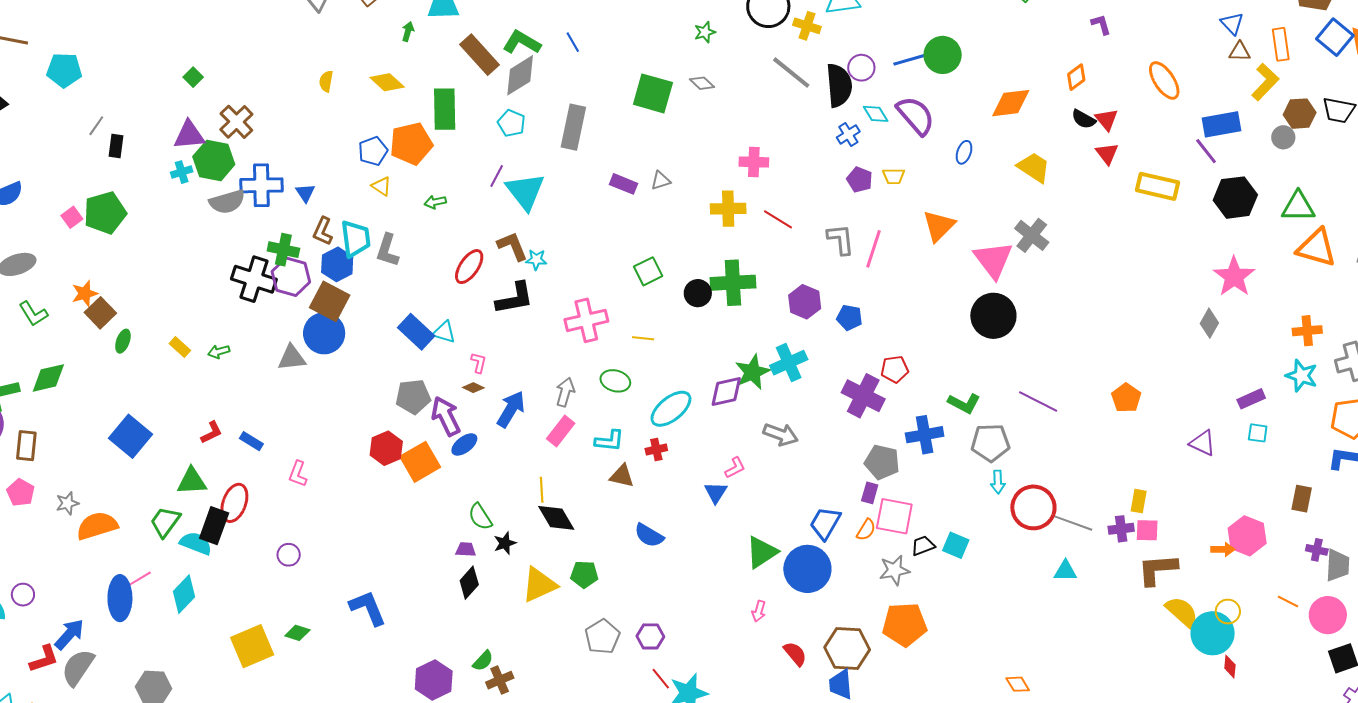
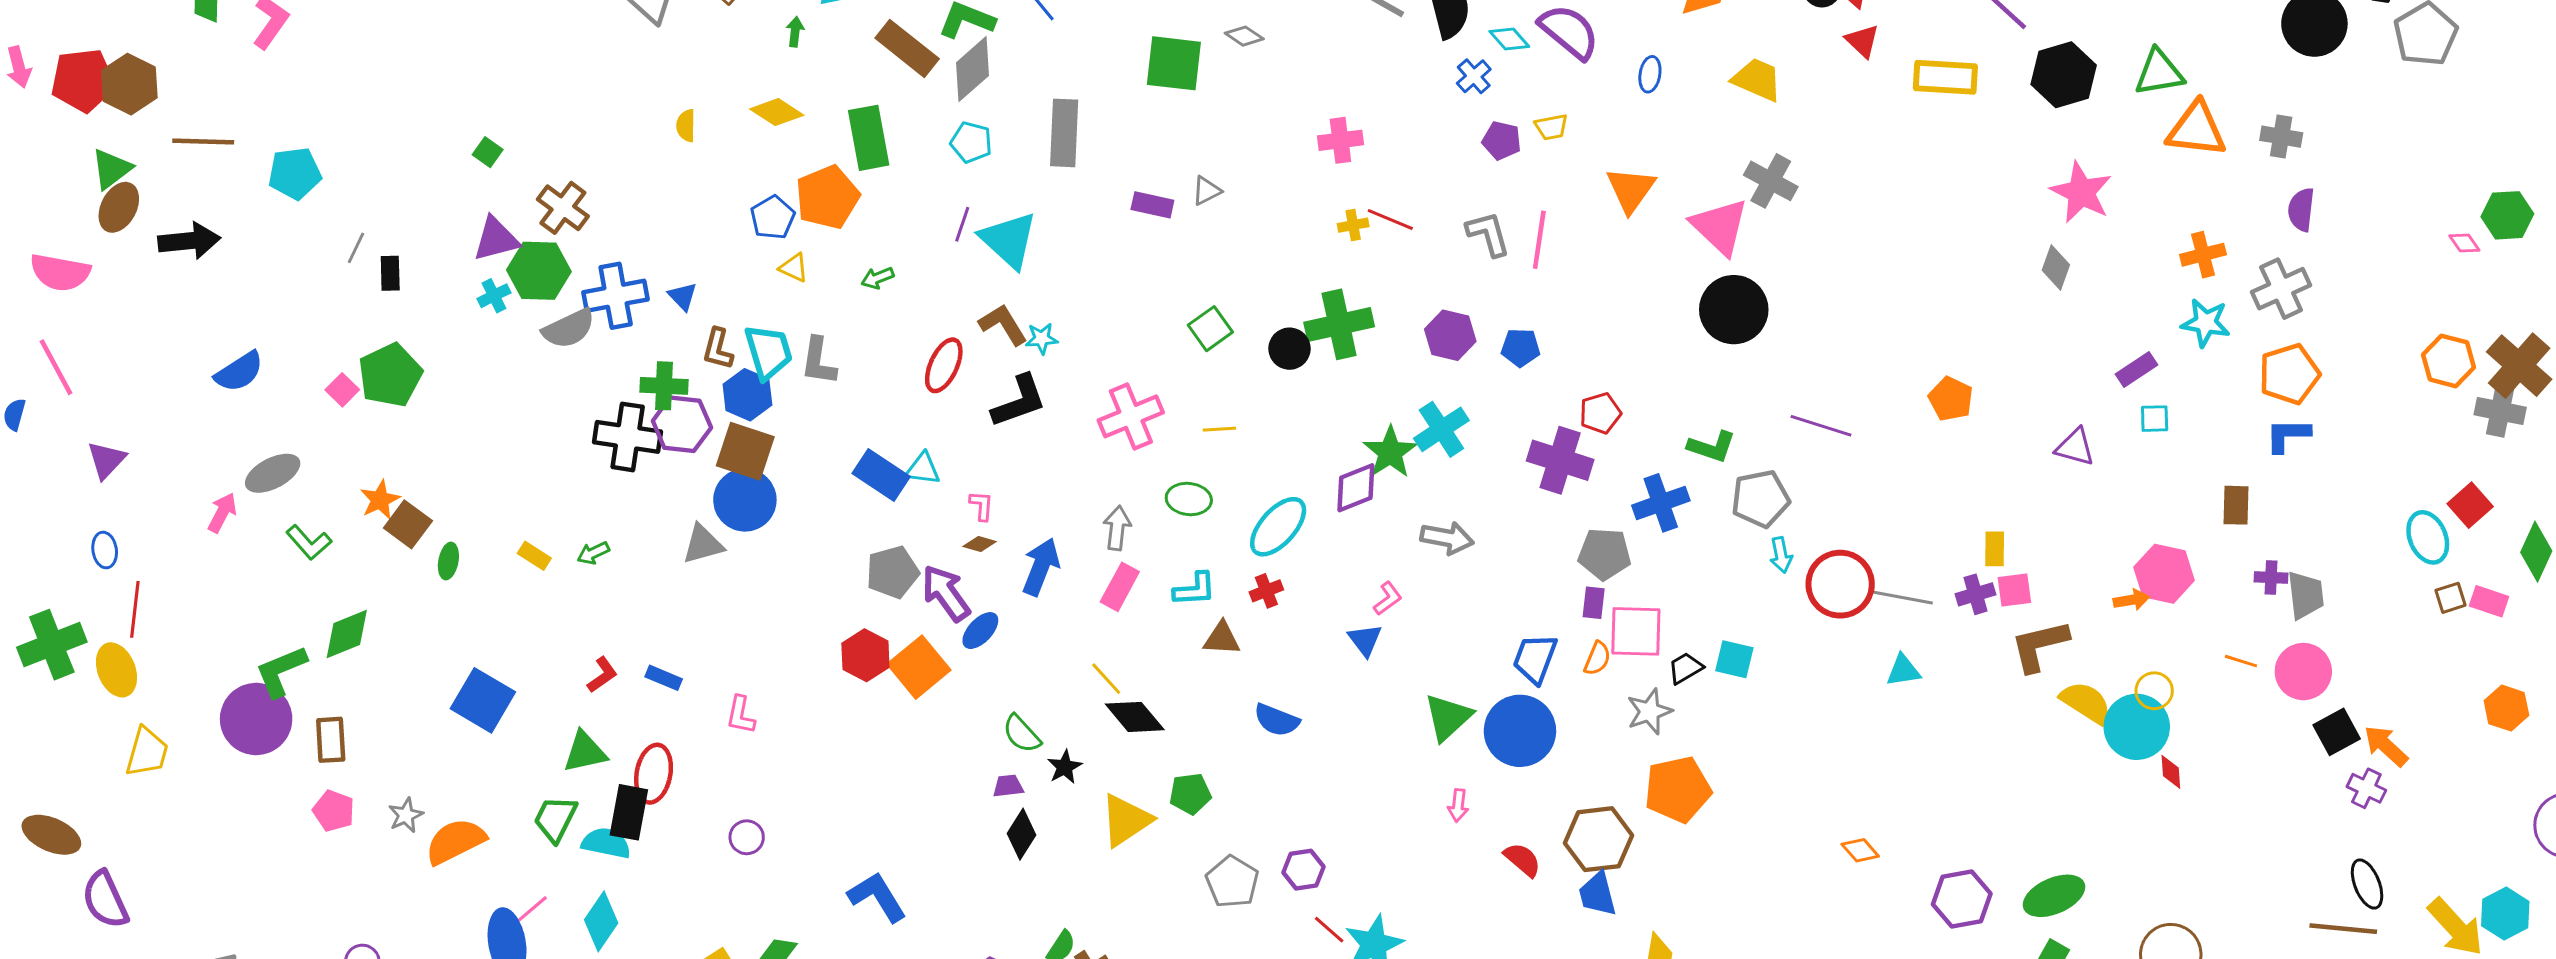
yellow cross: (728, 209) -> (1353, 225), moved, size x0.6
yellow line: (542, 490) -> (1106, 679), turned -30

